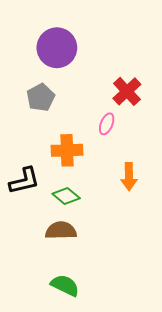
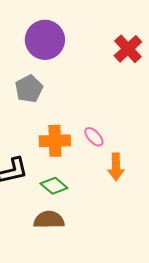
red cross: (127, 91) -> (128, 49), moved
pink ellipse: (107, 124) -> (94, 137), moved, turned -65

